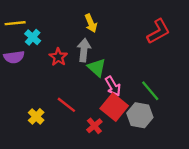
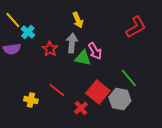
yellow line: (15, 23) -> (13, 20), turned 54
green triangle: (97, 68) -> (83, 58), turned -30
pink arrow: (113, 86) -> (95, 51), moved
yellow cross: (36, 116) -> (31, 100), turned -32

